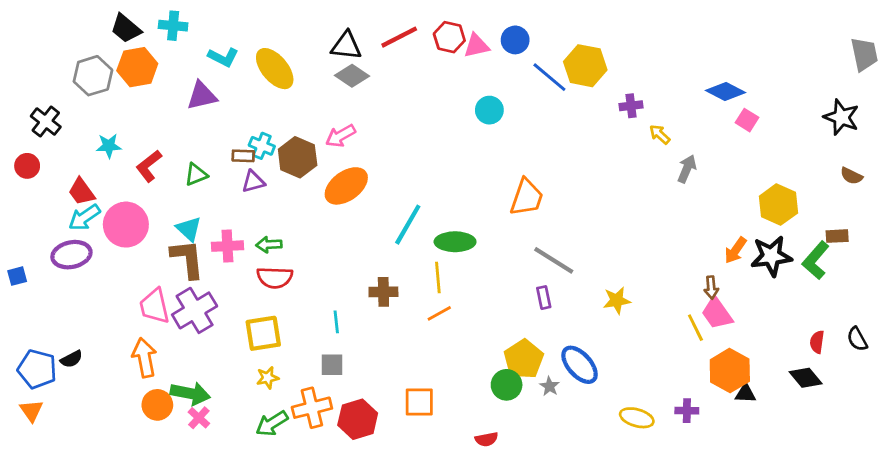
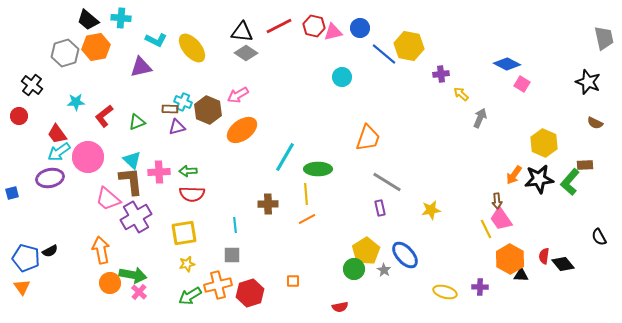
pink trapezoid: (154, 306) -> (108, 199), moved, turned -36
red semicircle: (817, 342) -> (544, 256), moved
orange square: (419, 402) -> (293, 281), size x0.6

